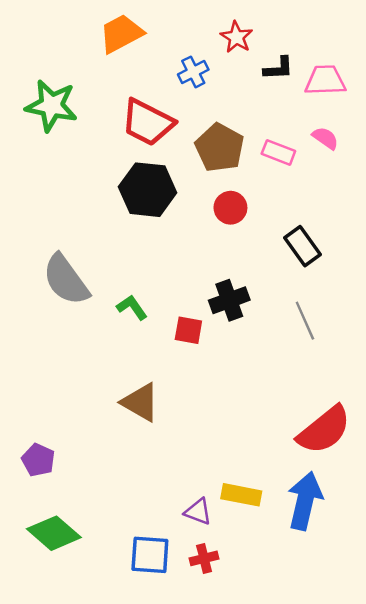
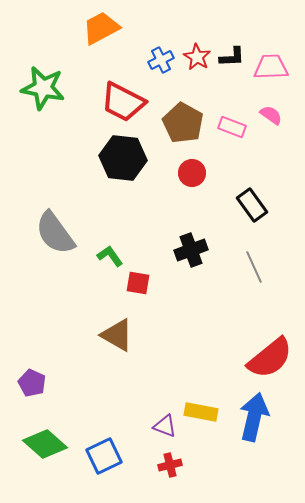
red star: (236, 37) -> (197, 57), moved
red square: (188, 330) -> (138, 283), moved
blue square: (150, 555) -> (104, 456), moved, turned -30

